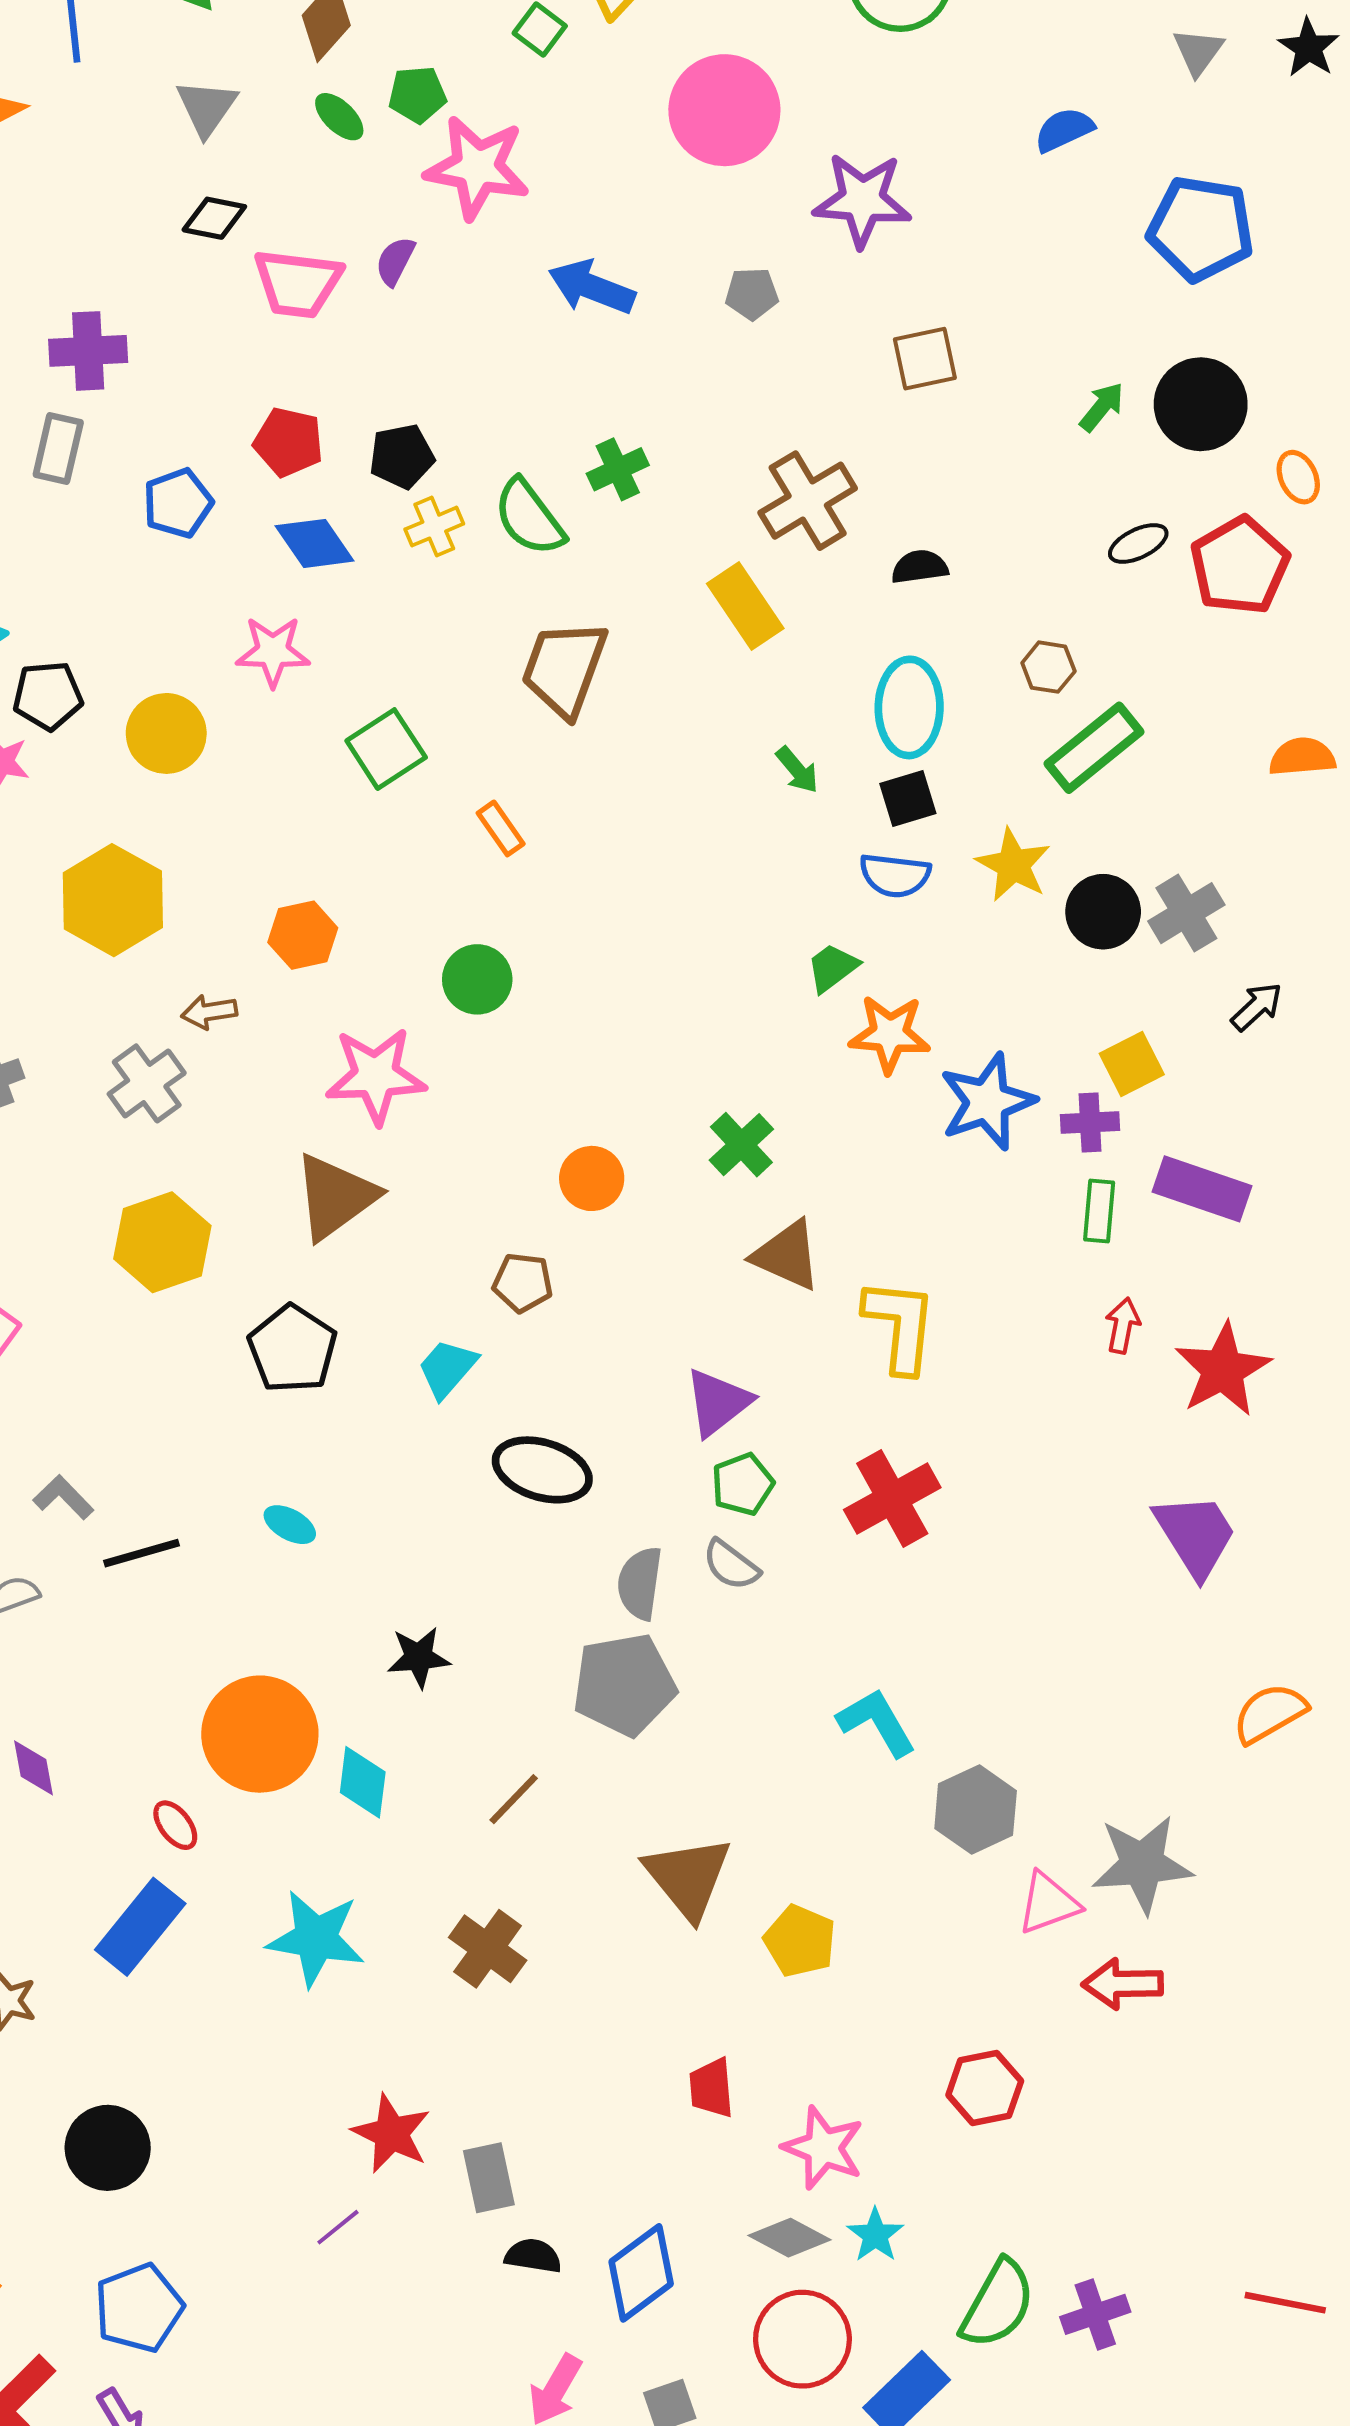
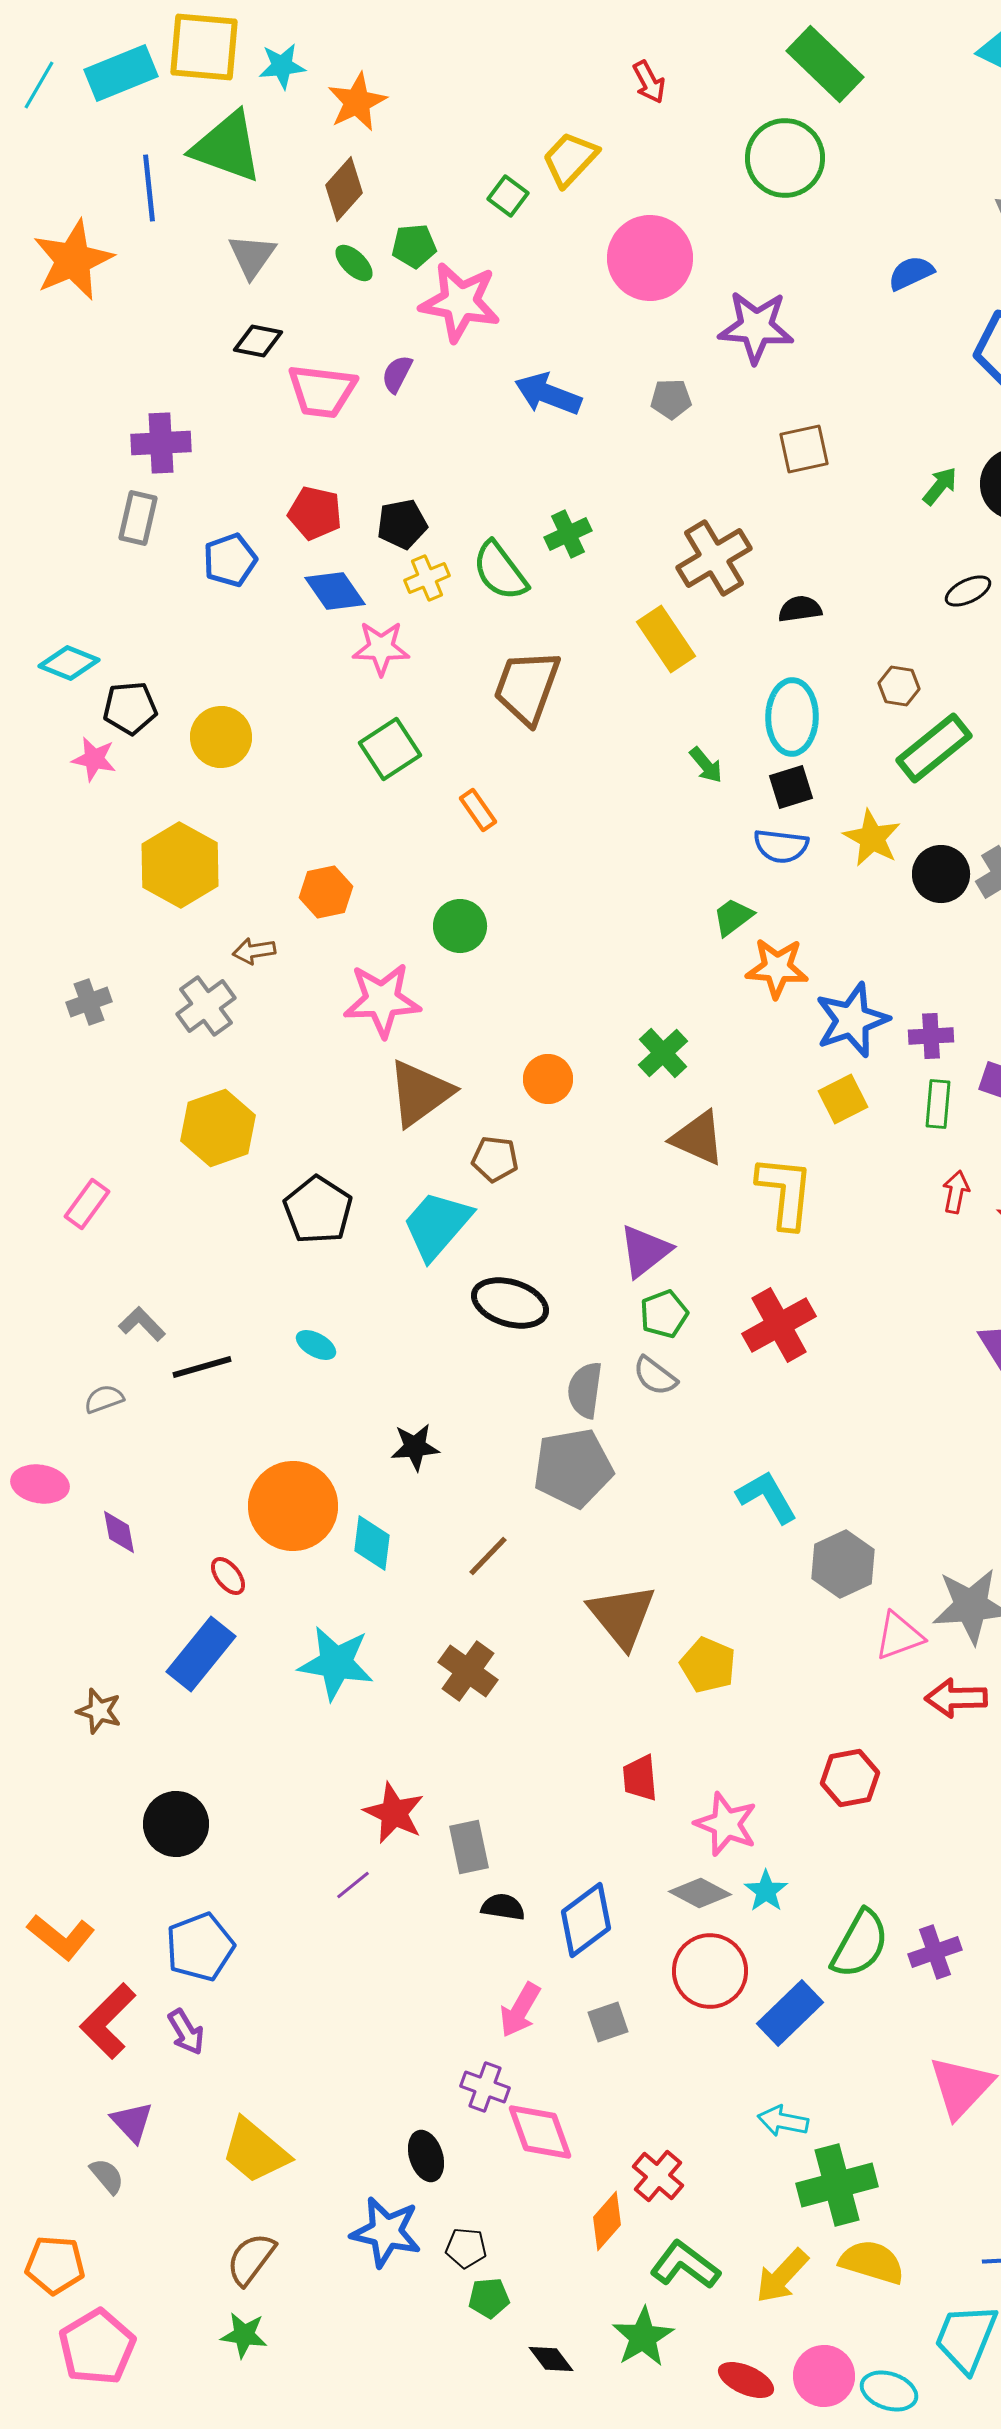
pink star: (273, 651) -> (381, 648), moved
yellow square: (1132, 1064) -> (843, 1099), moved
brown triangle: (335, 1197) -> (420, 1093), moved
cyan trapezoid: (447, 1368) -> (437, 1225), size x1.5

